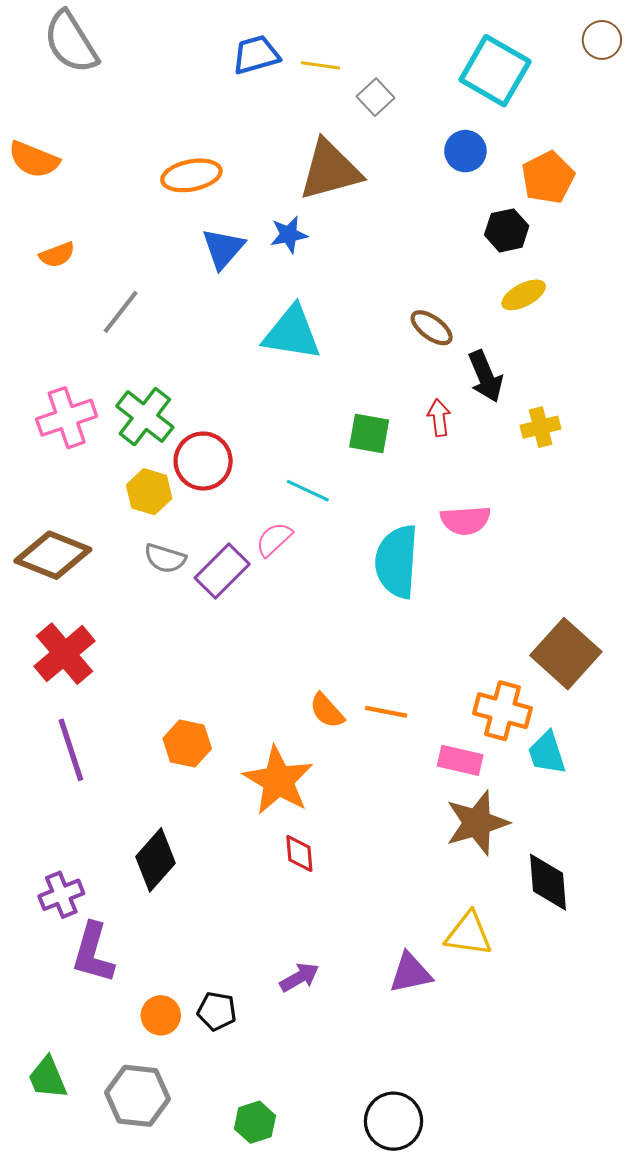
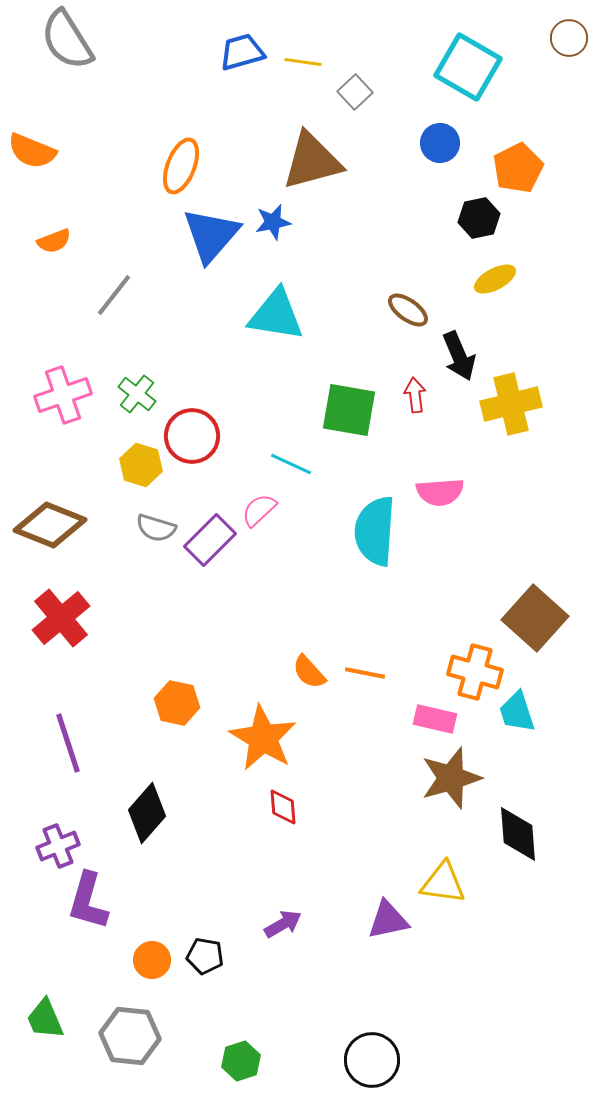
orange ellipse: (191, 175) -> (181, 166), turned -58
blue triangle: (223, 248) -> (211, 235), size x1.4
green cross: (145, 417) -> (137, 394), size x0.7
yellow cross: (541, 427) -> (511, 404), size x1.6
green square: (369, 434) -> (349, 410), size x1.4
purple line: (71, 750) -> (68, 743), moved

